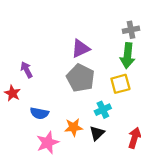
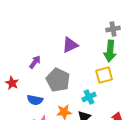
purple arrow: (26, 70) -> (35, 62), moved, turned 64
gray pentagon: (81, 78) -> (58, 80), moved

